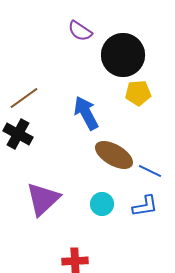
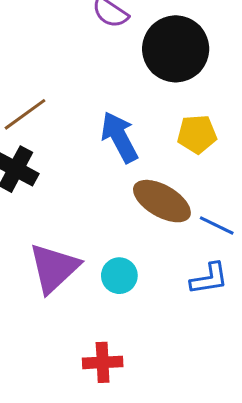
yellow pentagon: (138, 93) -> (197, 134), moved
cyan circle: (102, 204) -> (119, 276), moved

